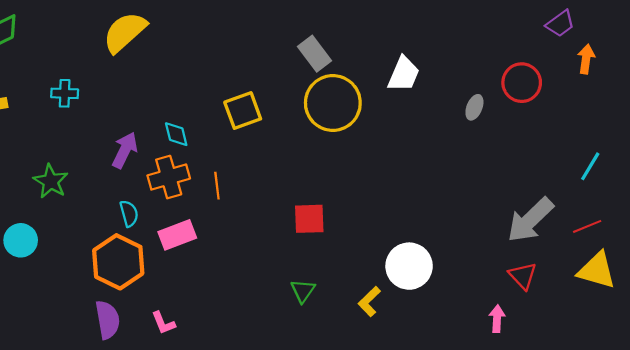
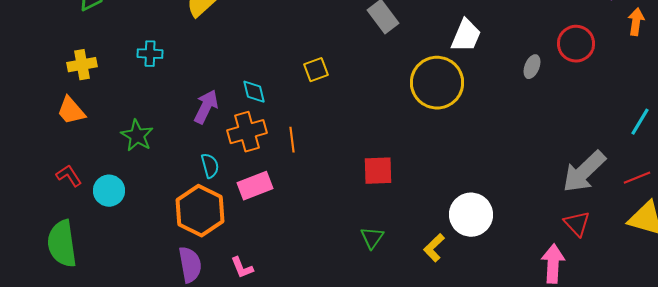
yellow circle: (333, 103) -> (437, 83), moved
yellow square: (243, 111) -> (316, 70), size x0.7
pink arrow: (497, 319) -> (553, 264), size x1.5

